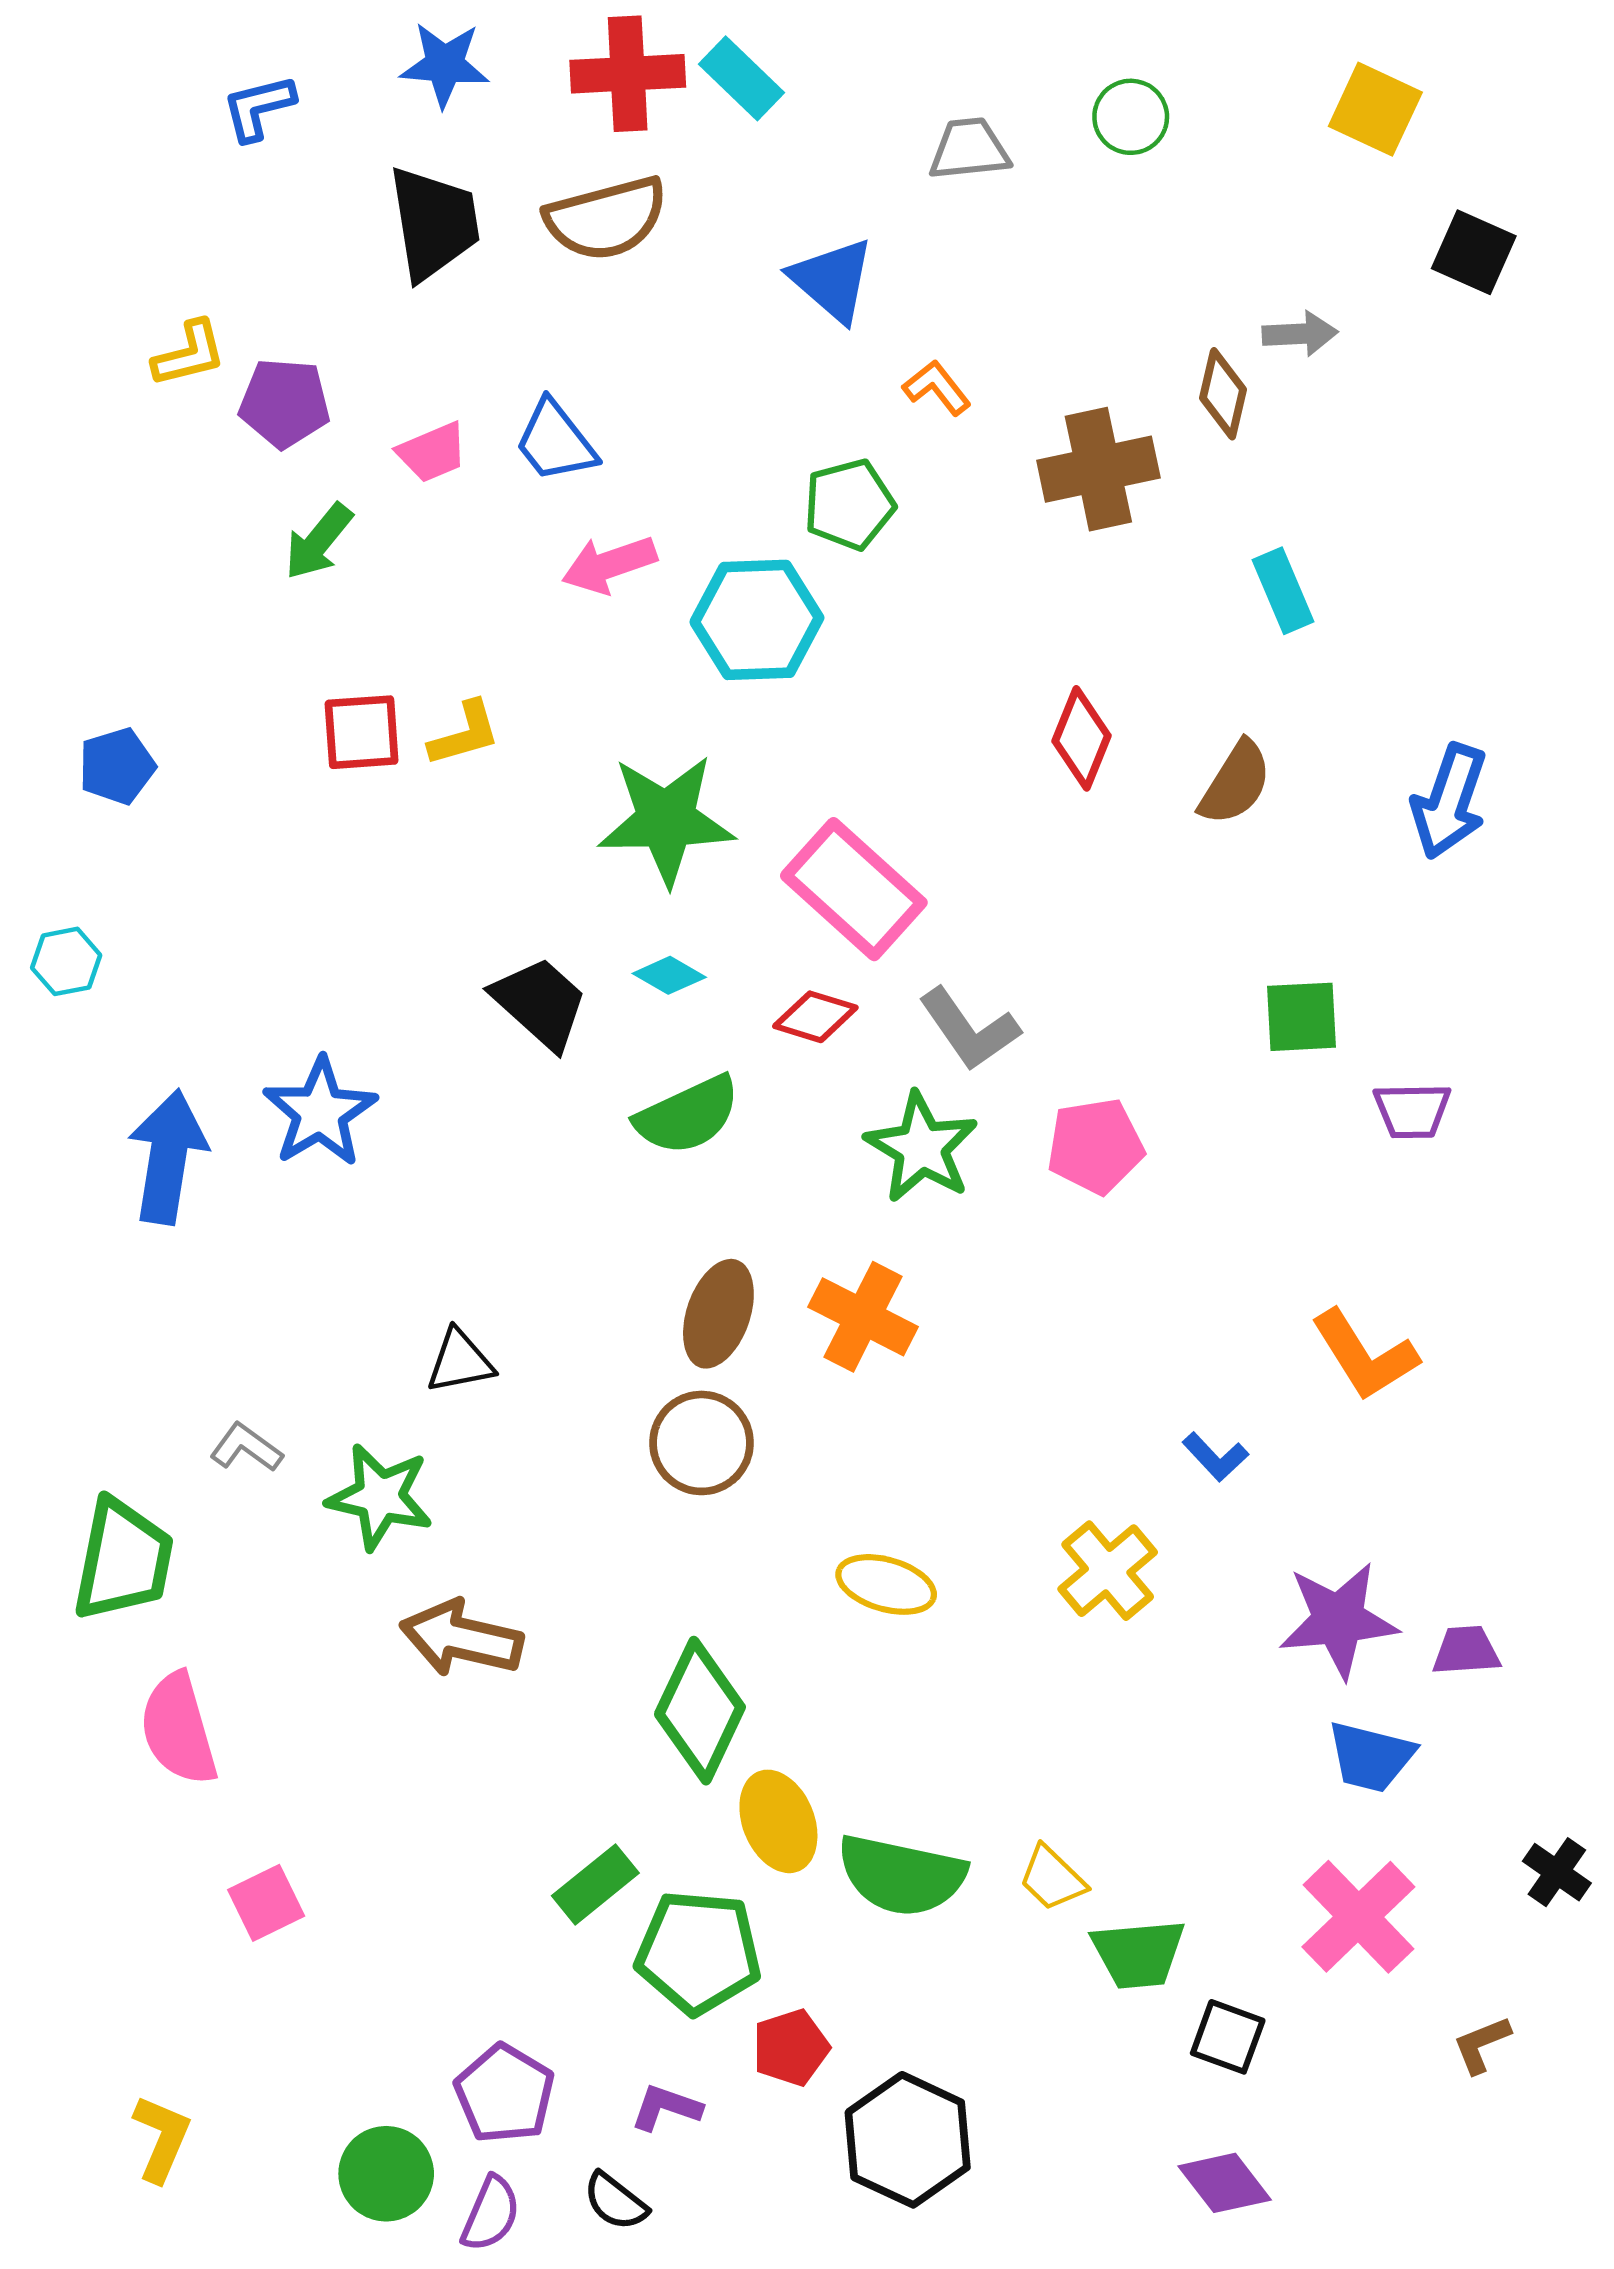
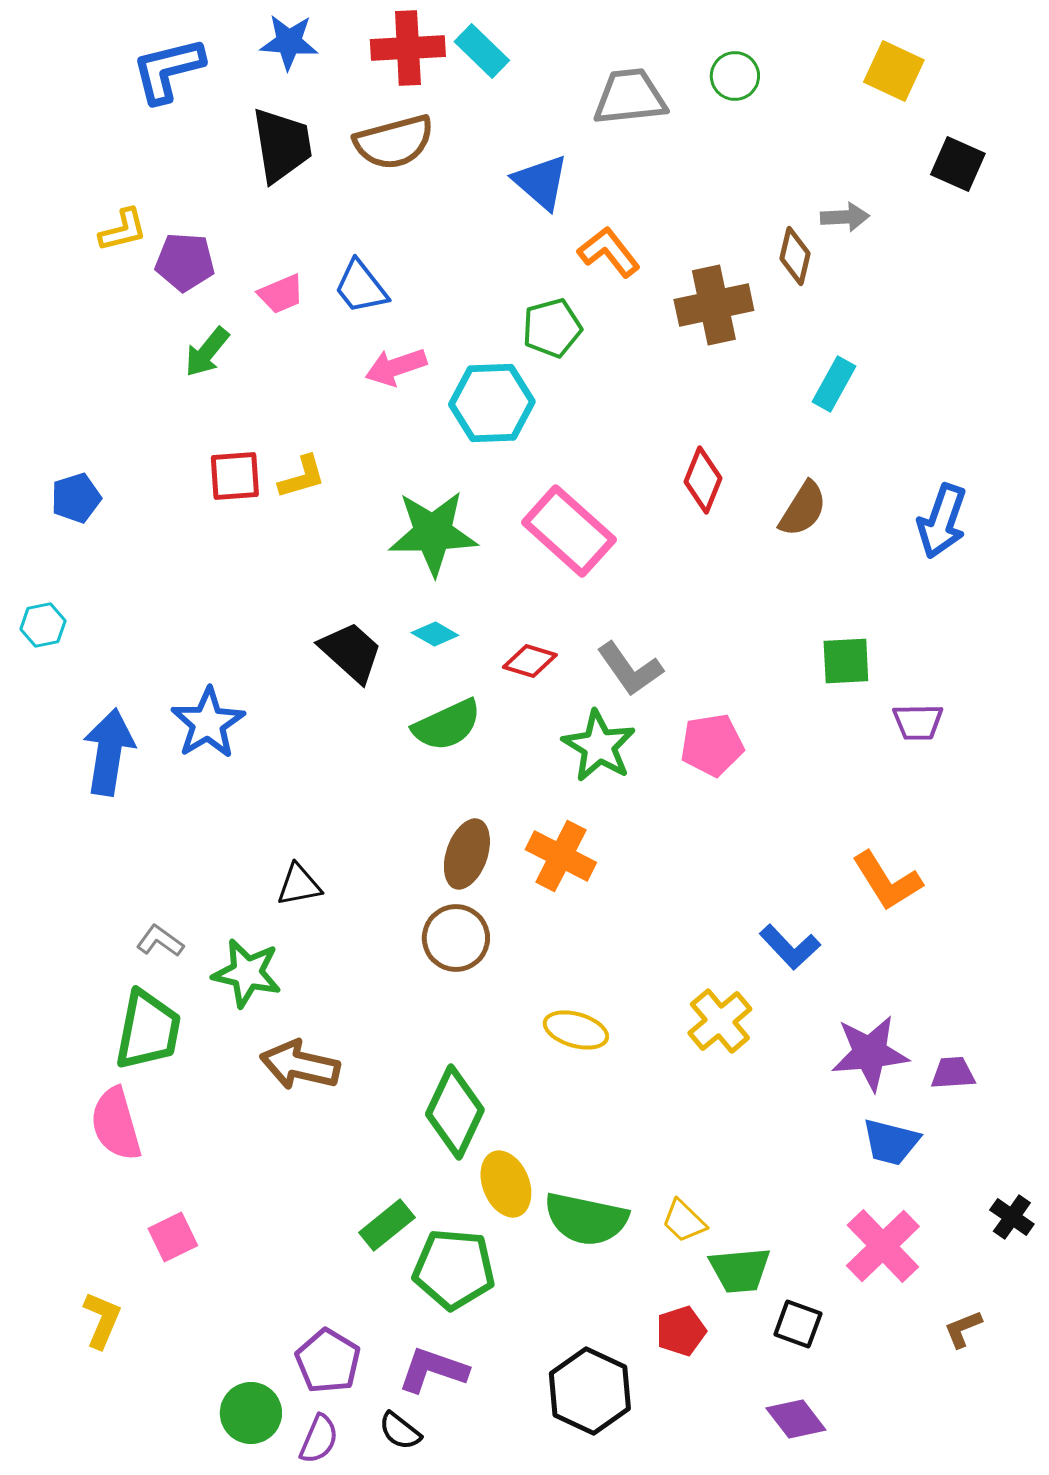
blue L-shape: (258, 108) -> (168, 70), size x1.5
gray trapezoid: (969, 149) -> (630, 97), size x1.4
orange L-shape: (937, 388) -> (609, 252), size x1.4
cyan rectangle: (1283, 591) -> (834, 384), turned 52
pink rectangle: (854, 889) -> (569, 531), moved
blue L-shape: (1215, 1457) -> (790, 947), size x1.4
green trapezoid: (123, 1560) -> (148, 1030), moved
red pentagon: (791, 2048) -> (681, 1331), moved
purple L-shape: (666, 2108) -> (433, 1370), size x1.5
yellow L-shape: (162, 2138) -> (102, 1320), moved

